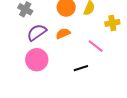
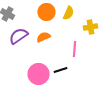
pink line: (96, 46) -> (74, 49), turned 56
pink circle: (37, 60) -> (38, 74), moved

